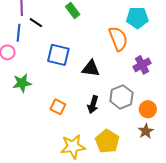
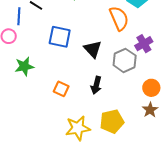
black triangle: (91, 68) -> (93, 49), turned 42
gray hexagon: (121, 97) -> (125, 60), moved
yellow pentagon: (107, 141) -> (112, 121), turned 30

